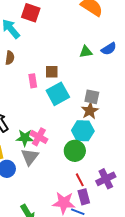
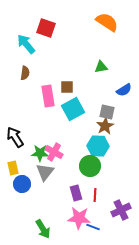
blue semicircle: (109, 49) -> (124, 90), moved
pink rectangle: (33, 81) -> (48, 96), size x1.5
purple cross: (106, 179) -> (121, 210), moved
red line: (80, 180) -> (95, 195), turned 32
purple rectangle: (84, 197) -> (76, 193), moved

